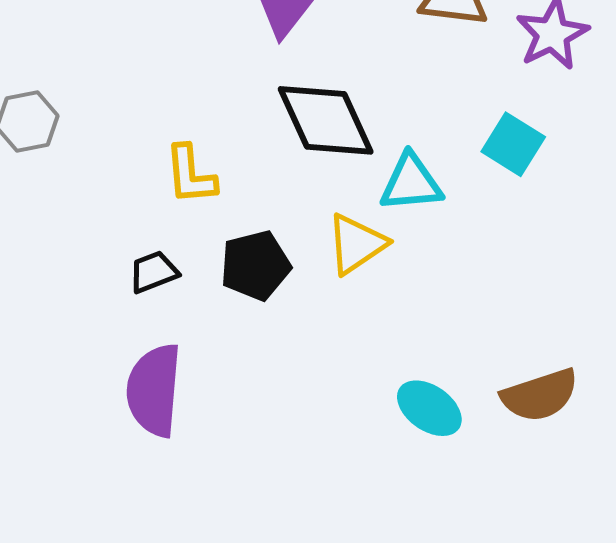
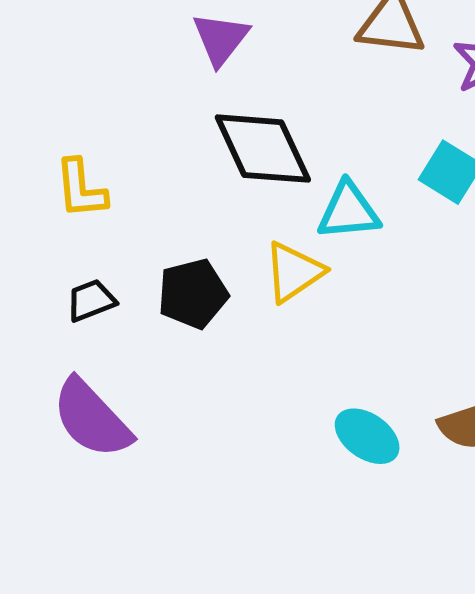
yellow L-shape: (190, 175) -> (81, 189), moved
purple semicircle: (154, 390) -> (92, 419), turned -48

